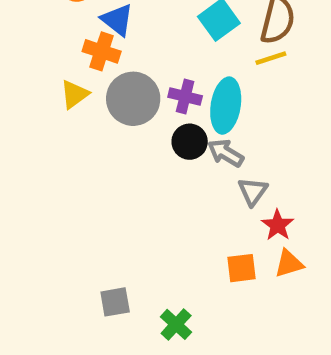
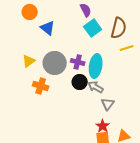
orange cross: (102, 51) -> (41, 86), moved
yellow line: (271, 58) -> (127, 48), moved
red star: (278, 225) -> (103, 126), moved

